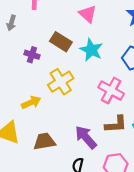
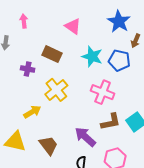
cyan star: (91, 50) -> (92, 57), moved
brown trapezoid: (44, 141) -> (49, 145), turned 70

